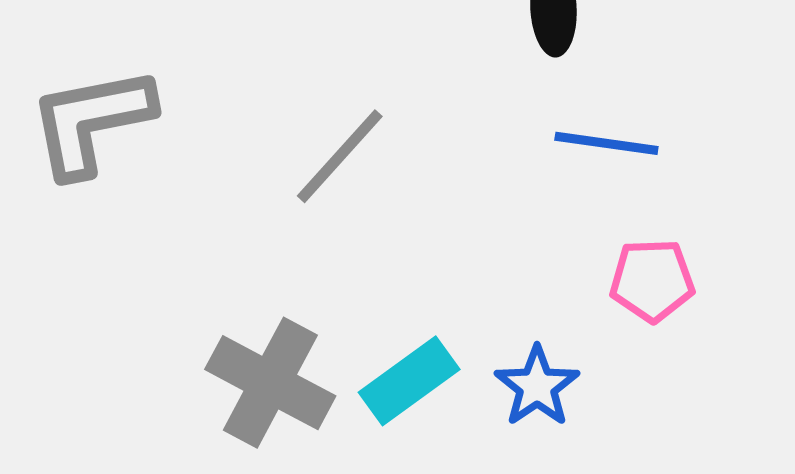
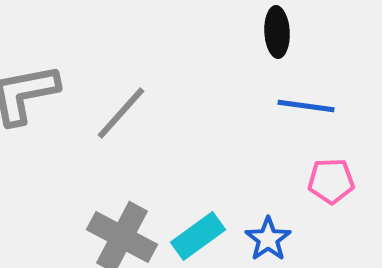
gray line: (340, 156) -> (121, 113), moved

